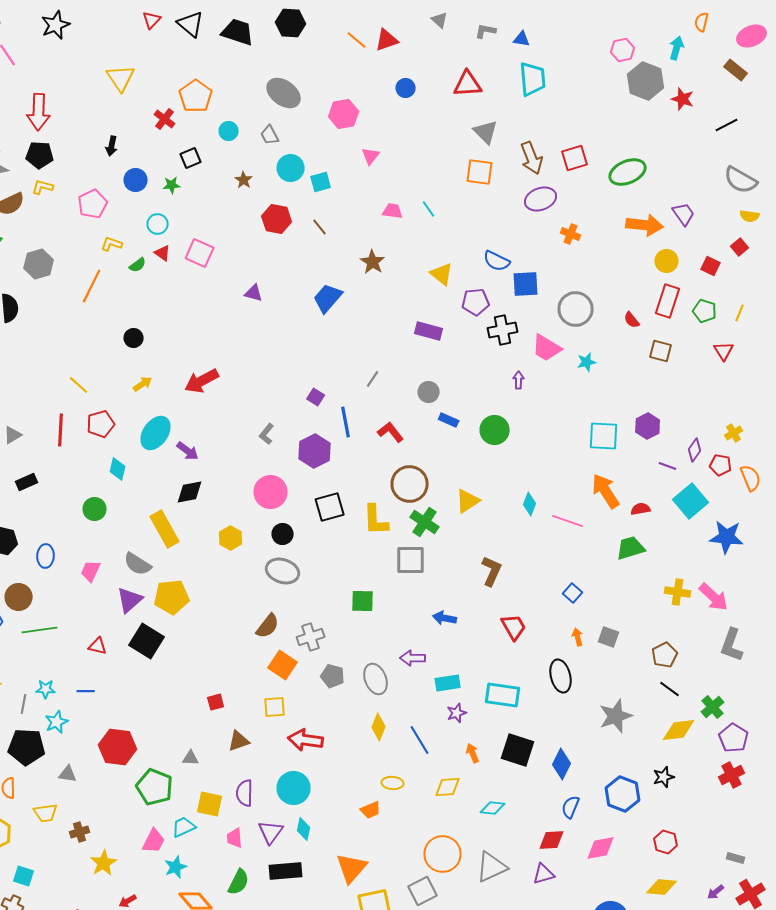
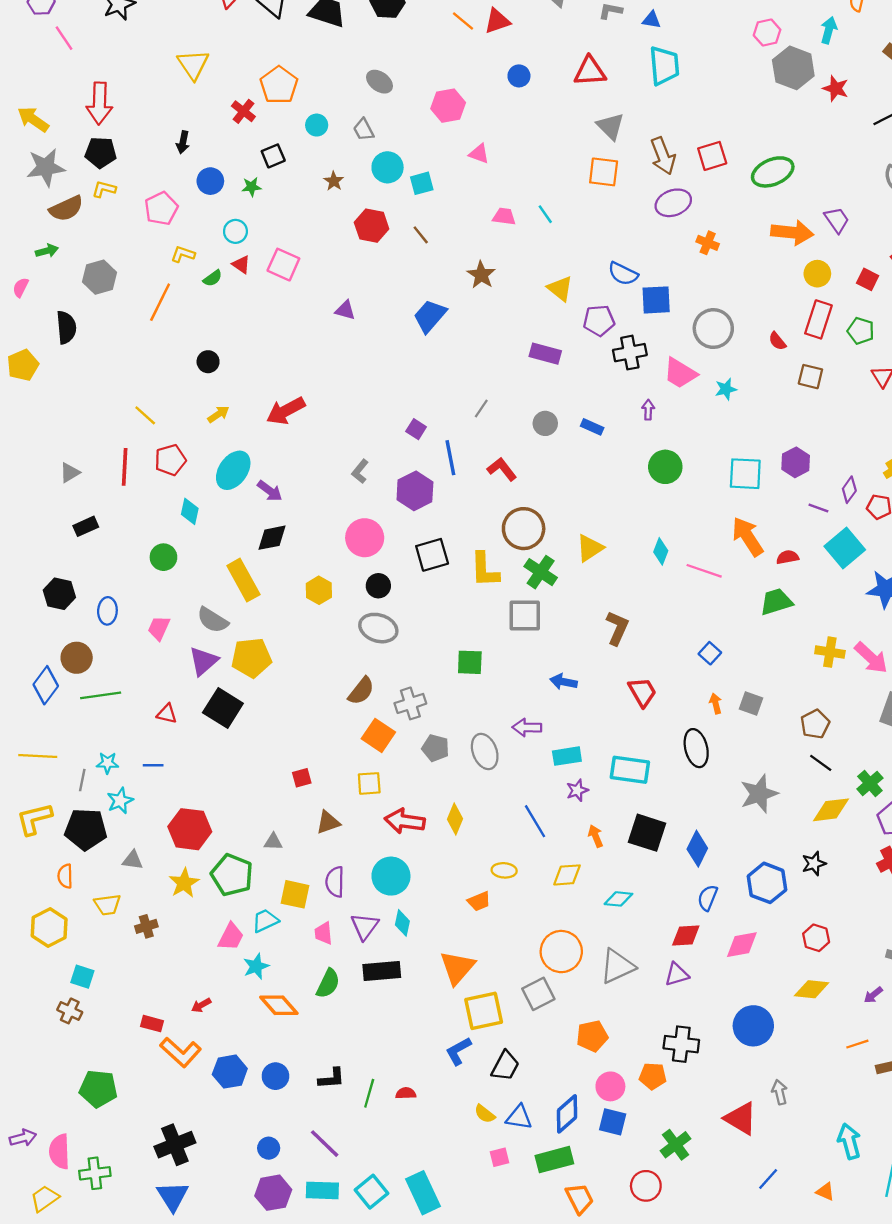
gray ellipse: (284, 93) -> (380, 82), size x0.7
pink triangle: (371, 156) -> (479, 154), turned -48
blue rectangle: (449, 420) -> (592, 427), moved
green circle: (495, 430) -> (665, 467), moved
yellow diamond: (379, 727) -> (455, 819), moved
yellow star: (104, 863) -> (184, 883), moved

